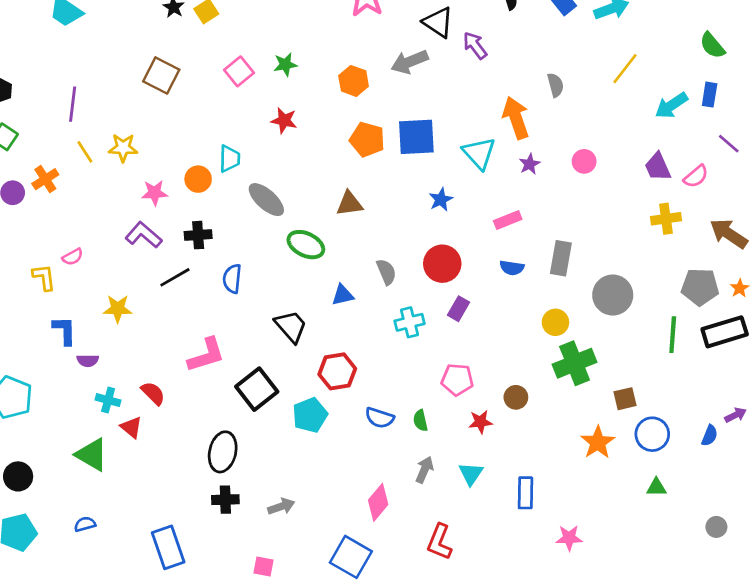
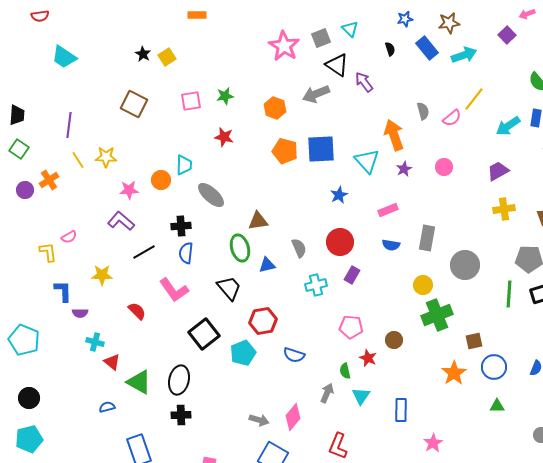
pink square: (239, 71) -> (191, 101), turned 30
purple trapezoid: (658, 167) -> (498, 171), turned 85
pink semicircle: (696, 176) -> (452, 118), moved
brown triangle: (349, 204) -> (258, 221), moved
black cross: (198, 235) -> (181, 226), moved
green ellipse: (306, 245) -> (240, 248), moved, turned 48
pink L-shape: (206, 355) -> (174, 290), moved, turned 72
red semicircle: (153, 393) -> (137, 311), moved
green semicircle: (420, 421) -> (345, 371), moved
red star: (480, 422) -> (368, 358), turned 30
green triangle: (92, 455) -> (139, 382), moved
gray arrow: (281, 506) -> (259, 420), moved, turned 36
blue semicircle: (85, 524) -> (107, 407), moved
pink star: (569, 538) -> (433, 443), turned -30

